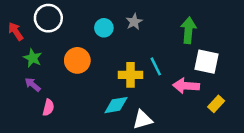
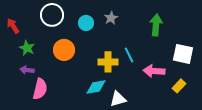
white circle: (48, 18) -> (52, 15), moved
white square: (207, 62) -> (183, 54), moved
purple arrow: (33, 85) -> (27, 70), turned -32
pink semicircle: (48, 108) -> (40, 89), size x1.5

